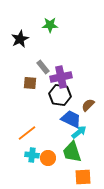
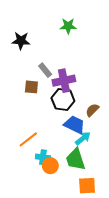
green star: (50, 25) -> (68, 26), moved
black star: (20, 39) -> (21, 41), turned 30
cyan cross: (32, 155) -> (43, 157), moved

